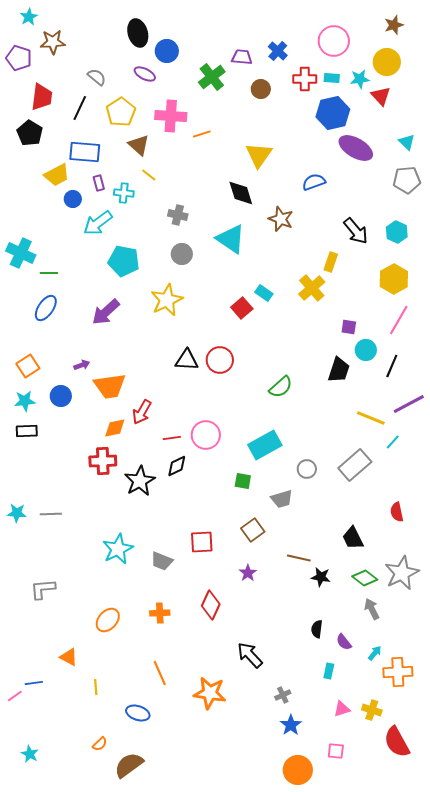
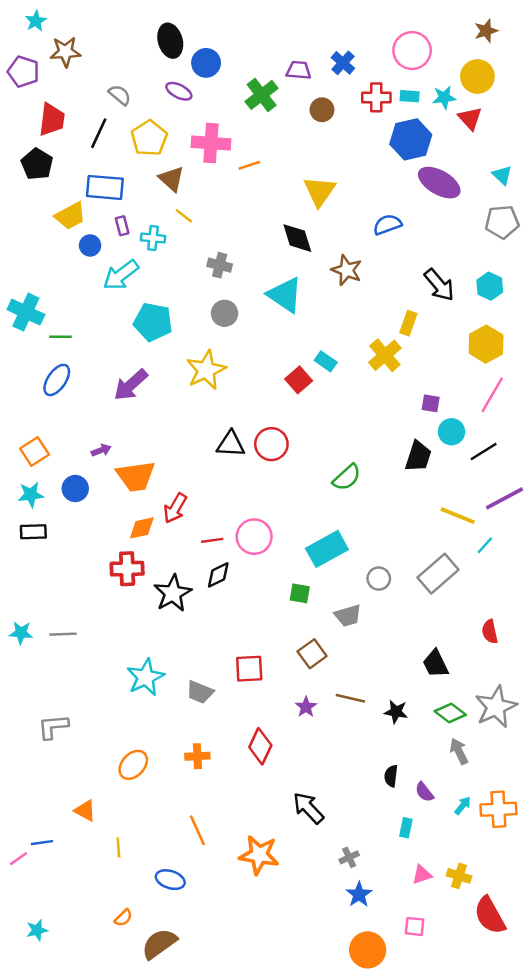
black line: (392, 366) -> (484, 451), turned 35
brown line: (299, 558) -> (350, 698), moved
orange cross: (398, 672) -> (498, 809), moved
cyan star: (30, 754) -> (37, 930), turned 30

